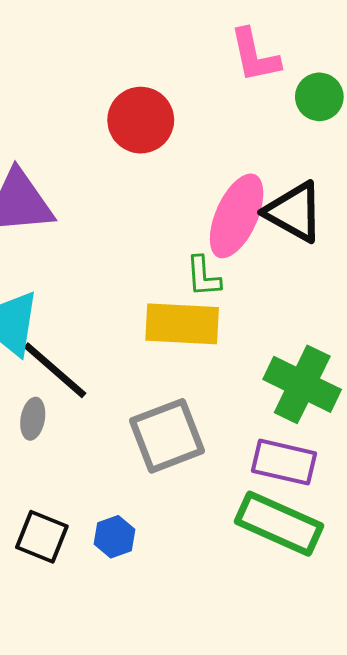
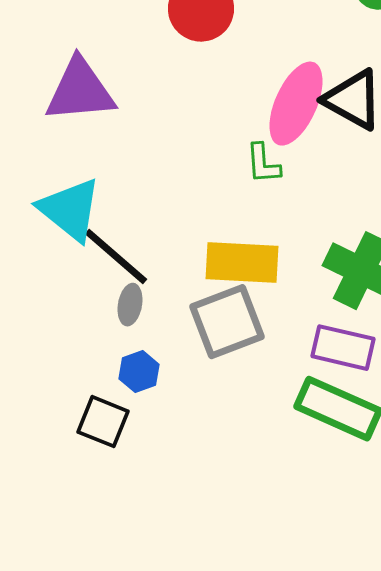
yellow rectangle: (182, 324) -> (242, 263), moved
gray ellipse: (33, 419) -> (130, 305), moved
blue hexagon: (114, 537) -> (139, 372), moved

